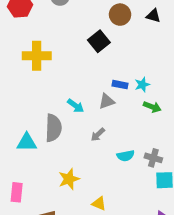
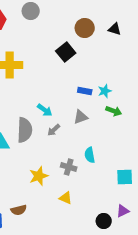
gray triangle: (107, 101) -> (81, 117), moved
gray arrow: (98, 135) -> (54, 130), moved
cyan semicircle: (126, 156) -> (90, 155), turned 91
gray cross: (153, 158) -> (69, 167), moved

